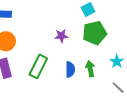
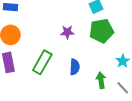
green arrow: (90, 69) -> (101, 80), moved

